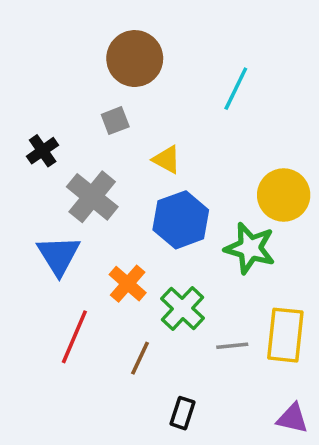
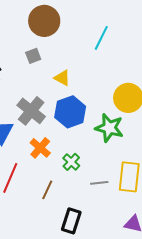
gray cross: (92, 197) -> (31, 111), moved
green cross: (183, 308) -> (71, 162), size x0.7
black rectangle: (183, 413) -> (71, 221), size x1.4

